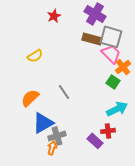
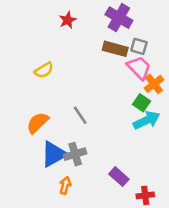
gray square: (111, 37) -> (139, 46), size x0.6
cyan arrow: (117, 109) -> (146, 120), moved
red cross: (108, 131) -> (145, 195), moved
gray cross: (57, 136) -> (75, 154), moved

